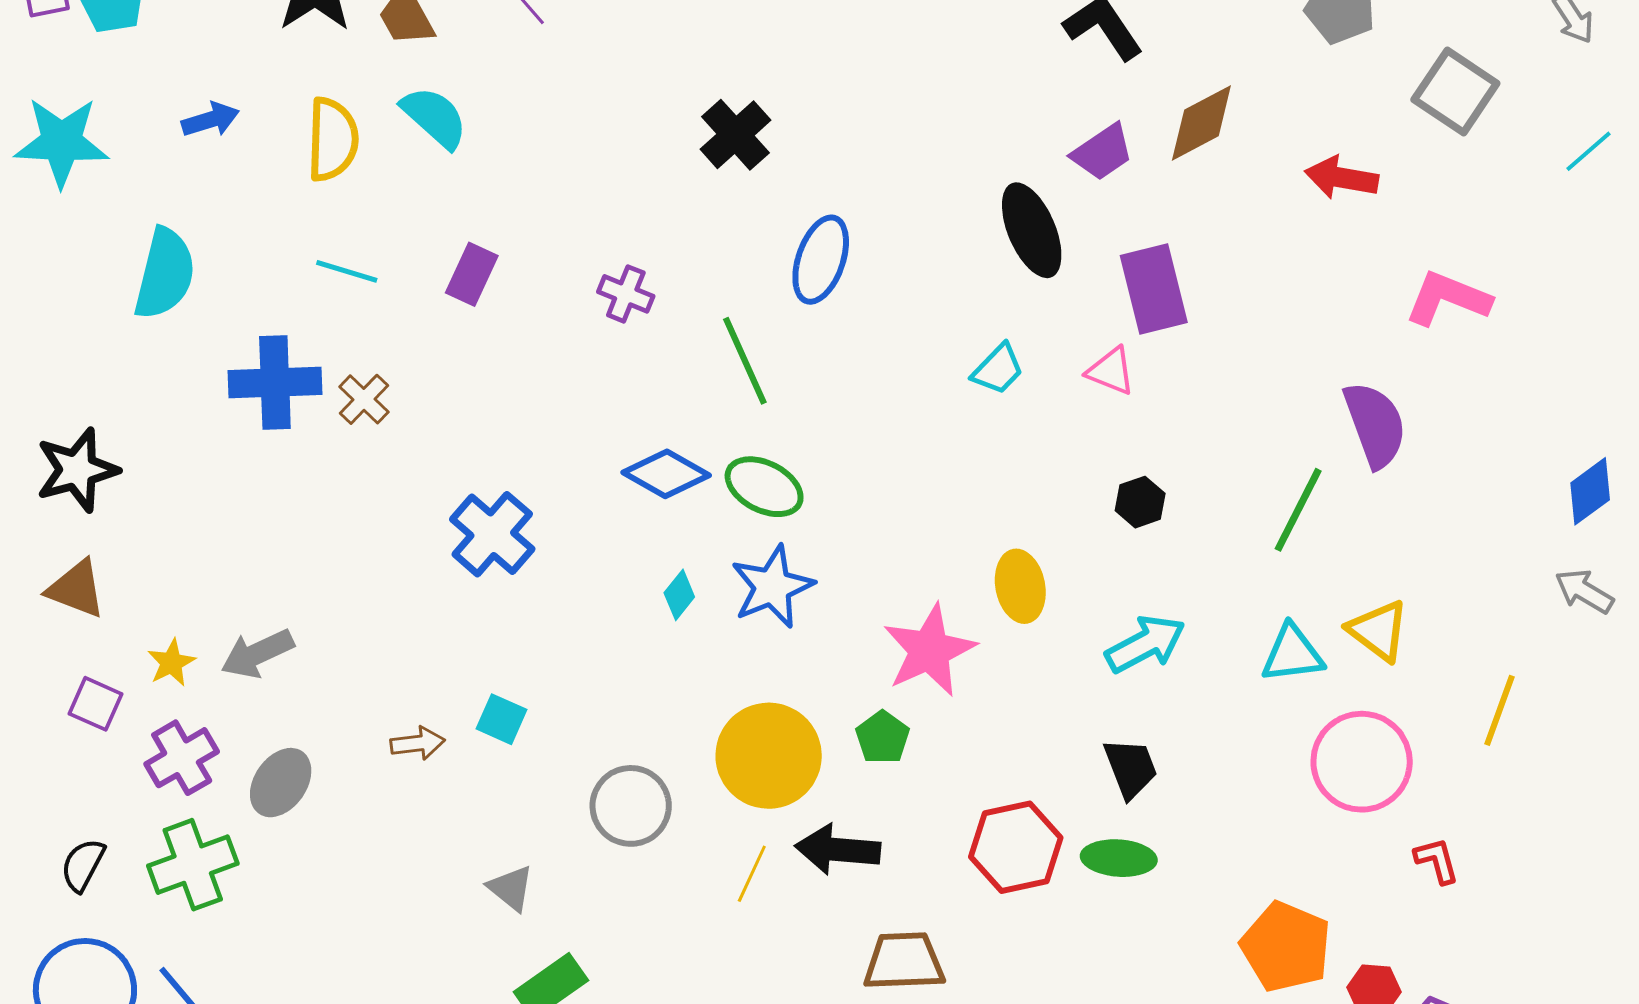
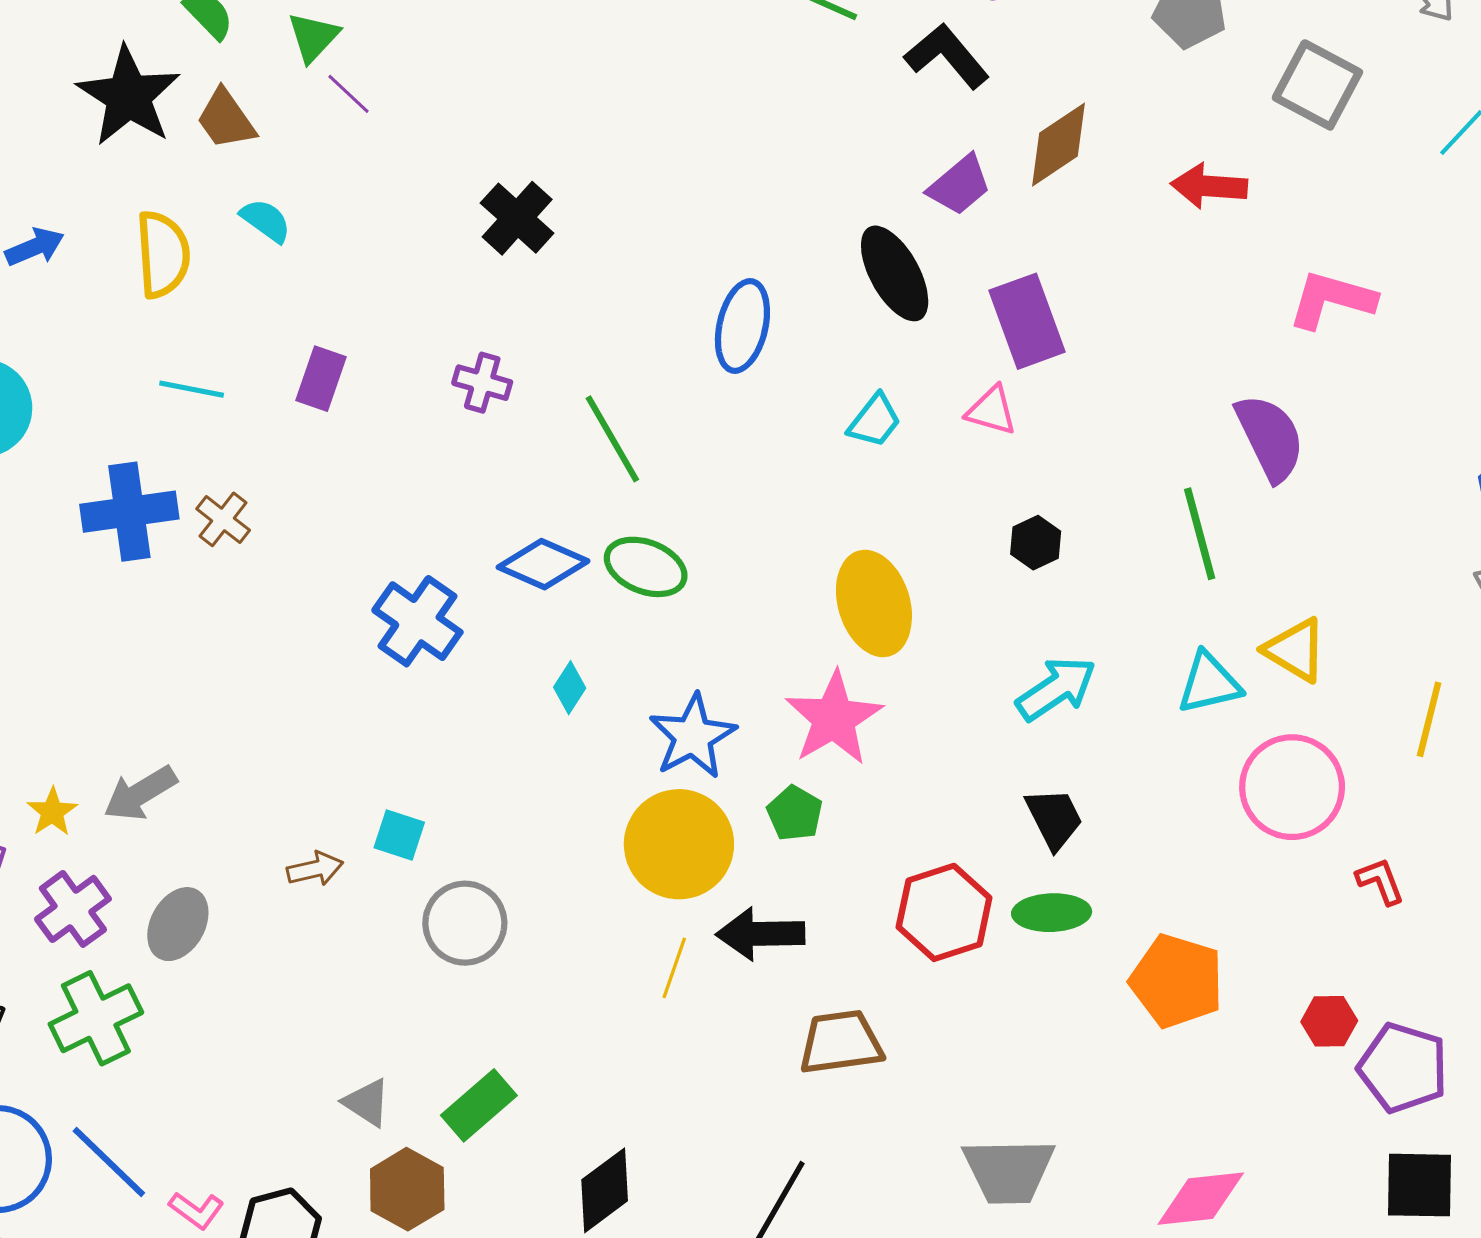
cyan semicircle: (434, 117) -> (266, 221), size x0.7
black cross: (735, 135) -> (517, 218), moved
blue ellipse: (821, 260) -> (742, 326), moved
green line: (1298, 510) -> (1200, 534), turned -36
blue cross: (492, 534) -> (417, 621), moved
yellow ellipse: (1020, 586) -> (874, 603), moved, size x1.4
blue star: (772, 587) -> (693, 736), moved
gray circle: (631, 806) -> (465, 923), moved
gray triangle: (511, 888) -> (367, 1103), moved
orange pentagon: (1286, 947) -> (1177, 981), moved

